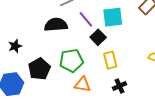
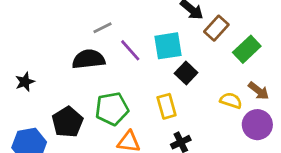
black square: (98, 37) -> (186, 73), moved
black star: (15, 46) -> (25, 82), moved

